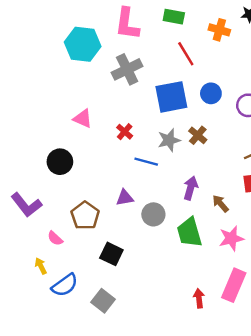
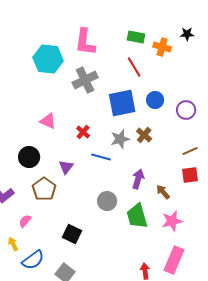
green rectangle: (174, 17) -> (136, 37), moved
purple triangle: (125, 198) -> (66, 167), moved, turned -42
brown pentagon: (85, 216) -> (44, 189), moved
pink semicircle: (55, 238) -> (25, 221), turned 88

